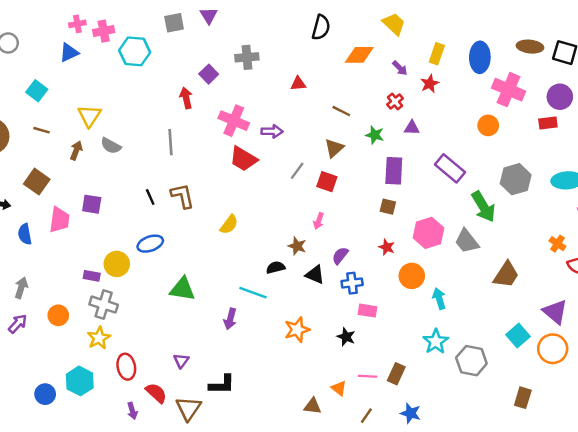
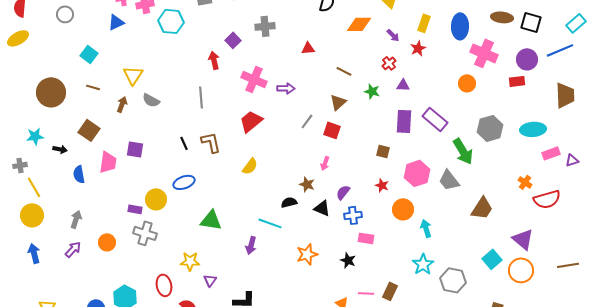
red trapezoid: (243, 159) -> (251, 121), moved, turned 110
purple rectangle: (394, 171) -> (404, 121), moved
yellow star: (99, 338) -> (190, 261), moved, turned 30

